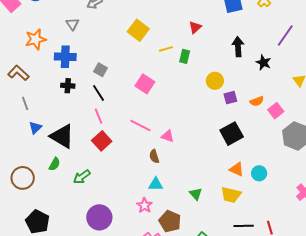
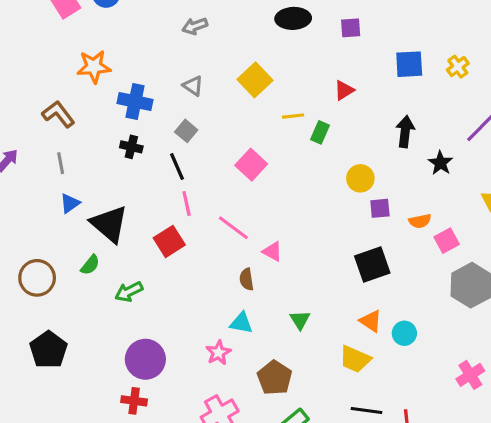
gray triangle: (72, 24) -> (193, 86), moved, turned -32
pink line: (99, 116) -> (187, 203), moved
green triangle: (196, 194) -> (300, 320), moved
brown pentagon: (170, 221) -> (275, 378), moved

